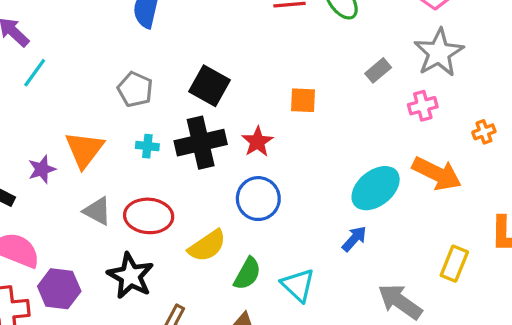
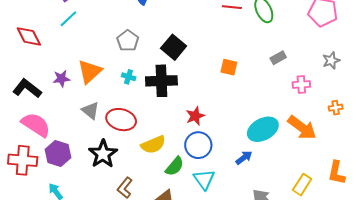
gray star: (439, 53) -> (331, 60), moved, size x0.6
red star: (257, 142) -> (195, 116), moved
blue circle: (258, 199) -> (198, 145), moved

